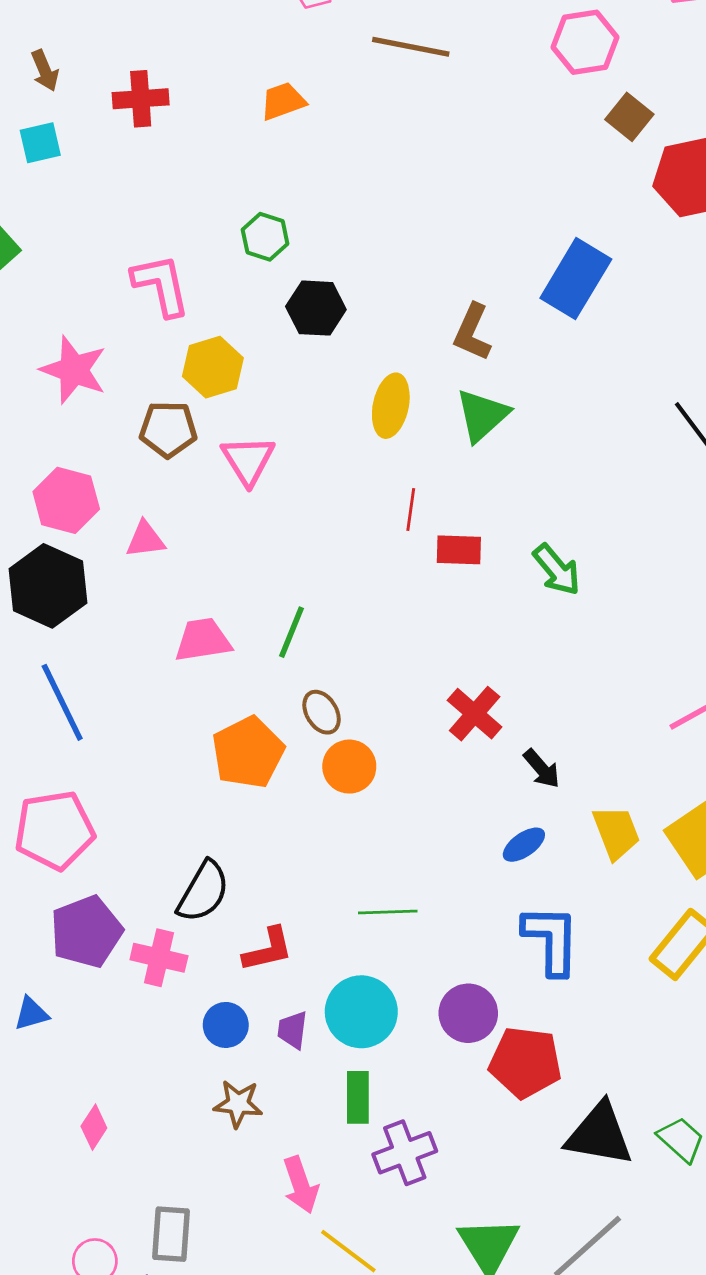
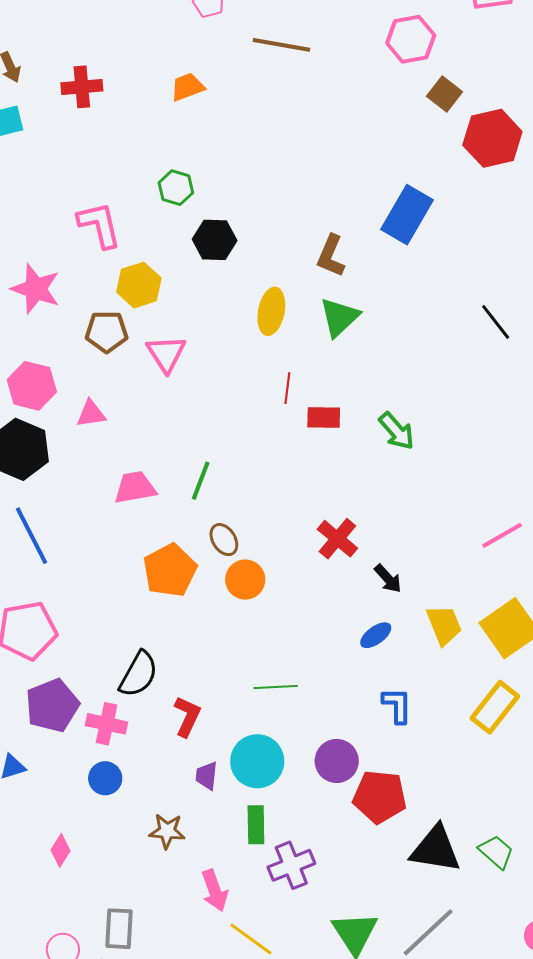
blue L-shape: (551, 940) -> (397, 705), size x0.7
red L-shape: (268, 950) -> (187, 716), turned -51
blue circle: (226, 1025) -> (105, 778), moved

